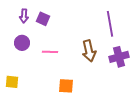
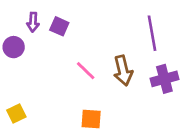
purple circle: (22, 43) -> (14, 47), moved
pink line: (50, 52) -> (86, 71), moved, turned 42
yellow square: (12, 82) -> (16, 113), turned -32

